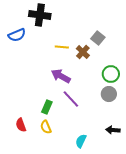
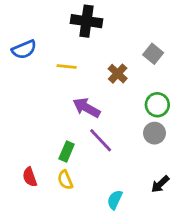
black cross: (40, 15) -> (86, 21), moved
gray square: (98, 38) -> (153, 54), moved
yellow line: (62, 47) -> (67, 66), moved
black arrow: (113, 130) -> (160, 184), turned -48

